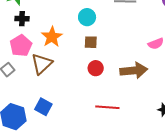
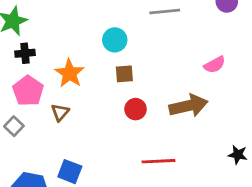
brown triangle: (42, 64) -> (60, 112), size x0.6

